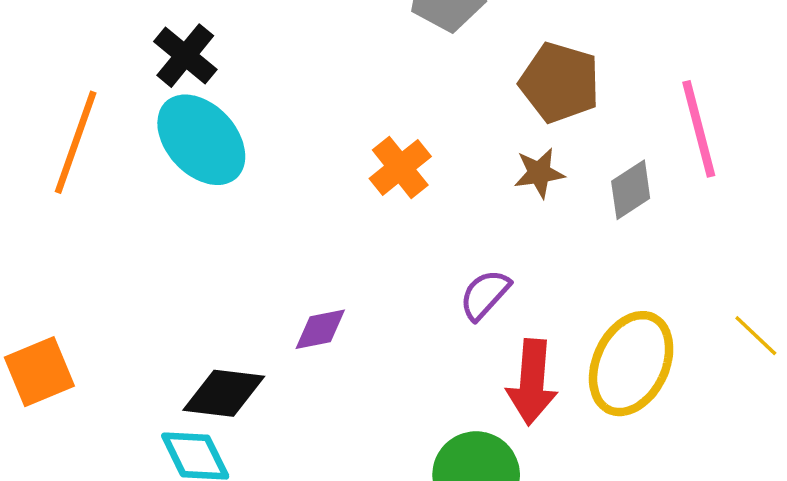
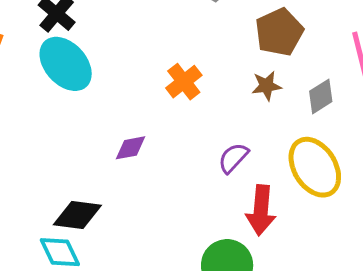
brown pentagon: (560, 83) -> (279, 32), turned 30
purple diamond: (320, 329) -> (130, 148), moved
yellow ellipse: (631, 364) -> (315, 167), moved, turned -58

